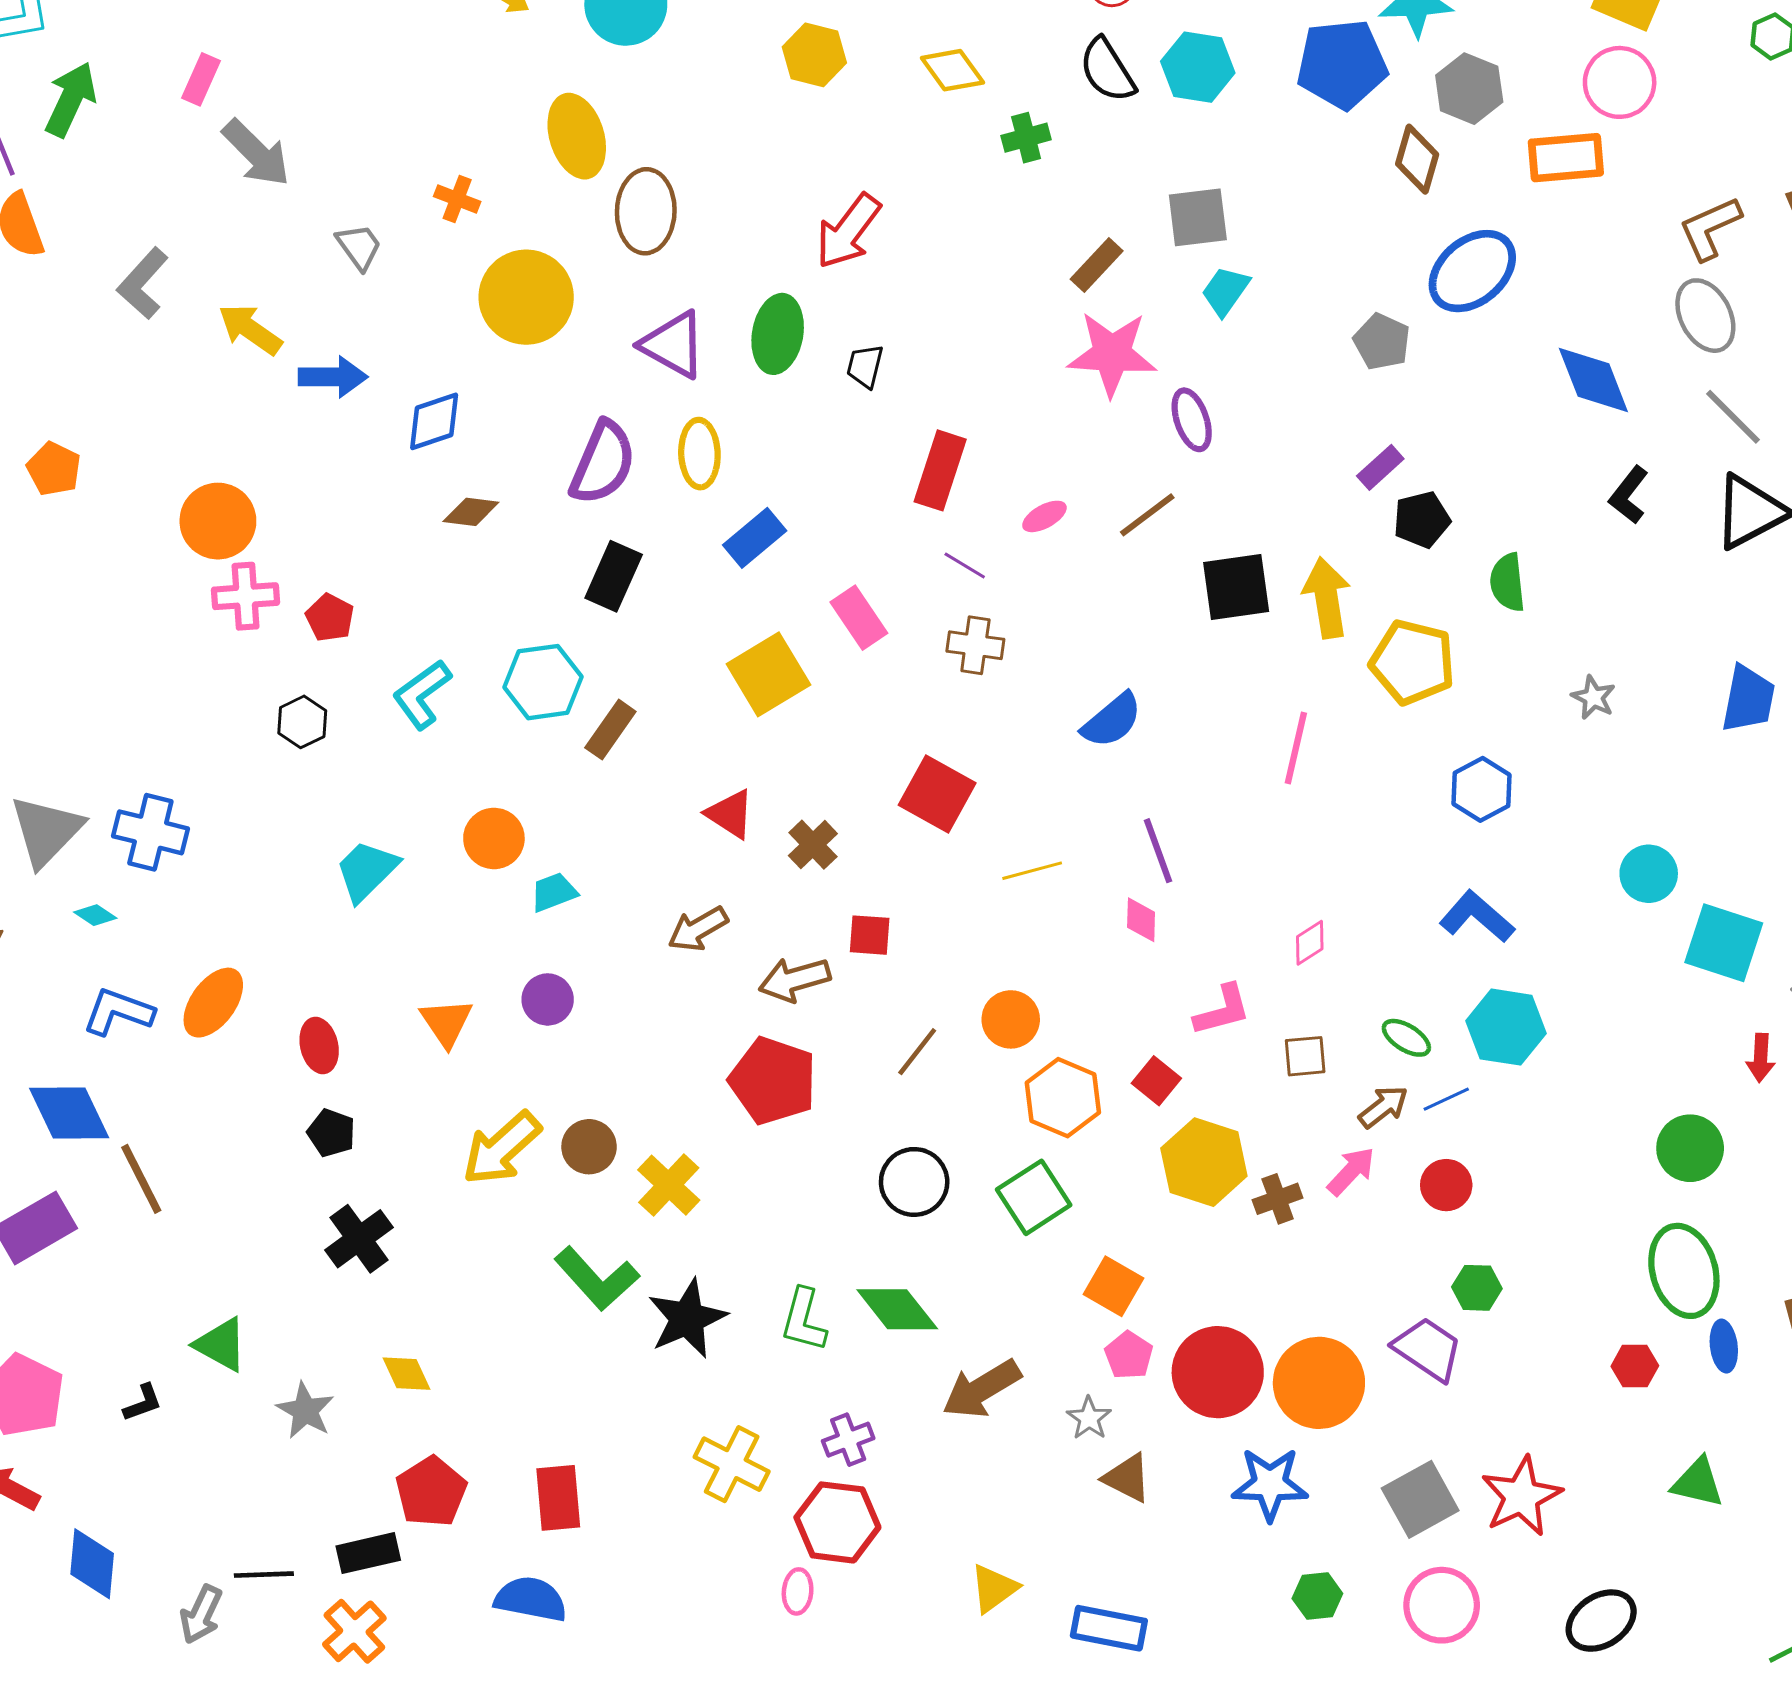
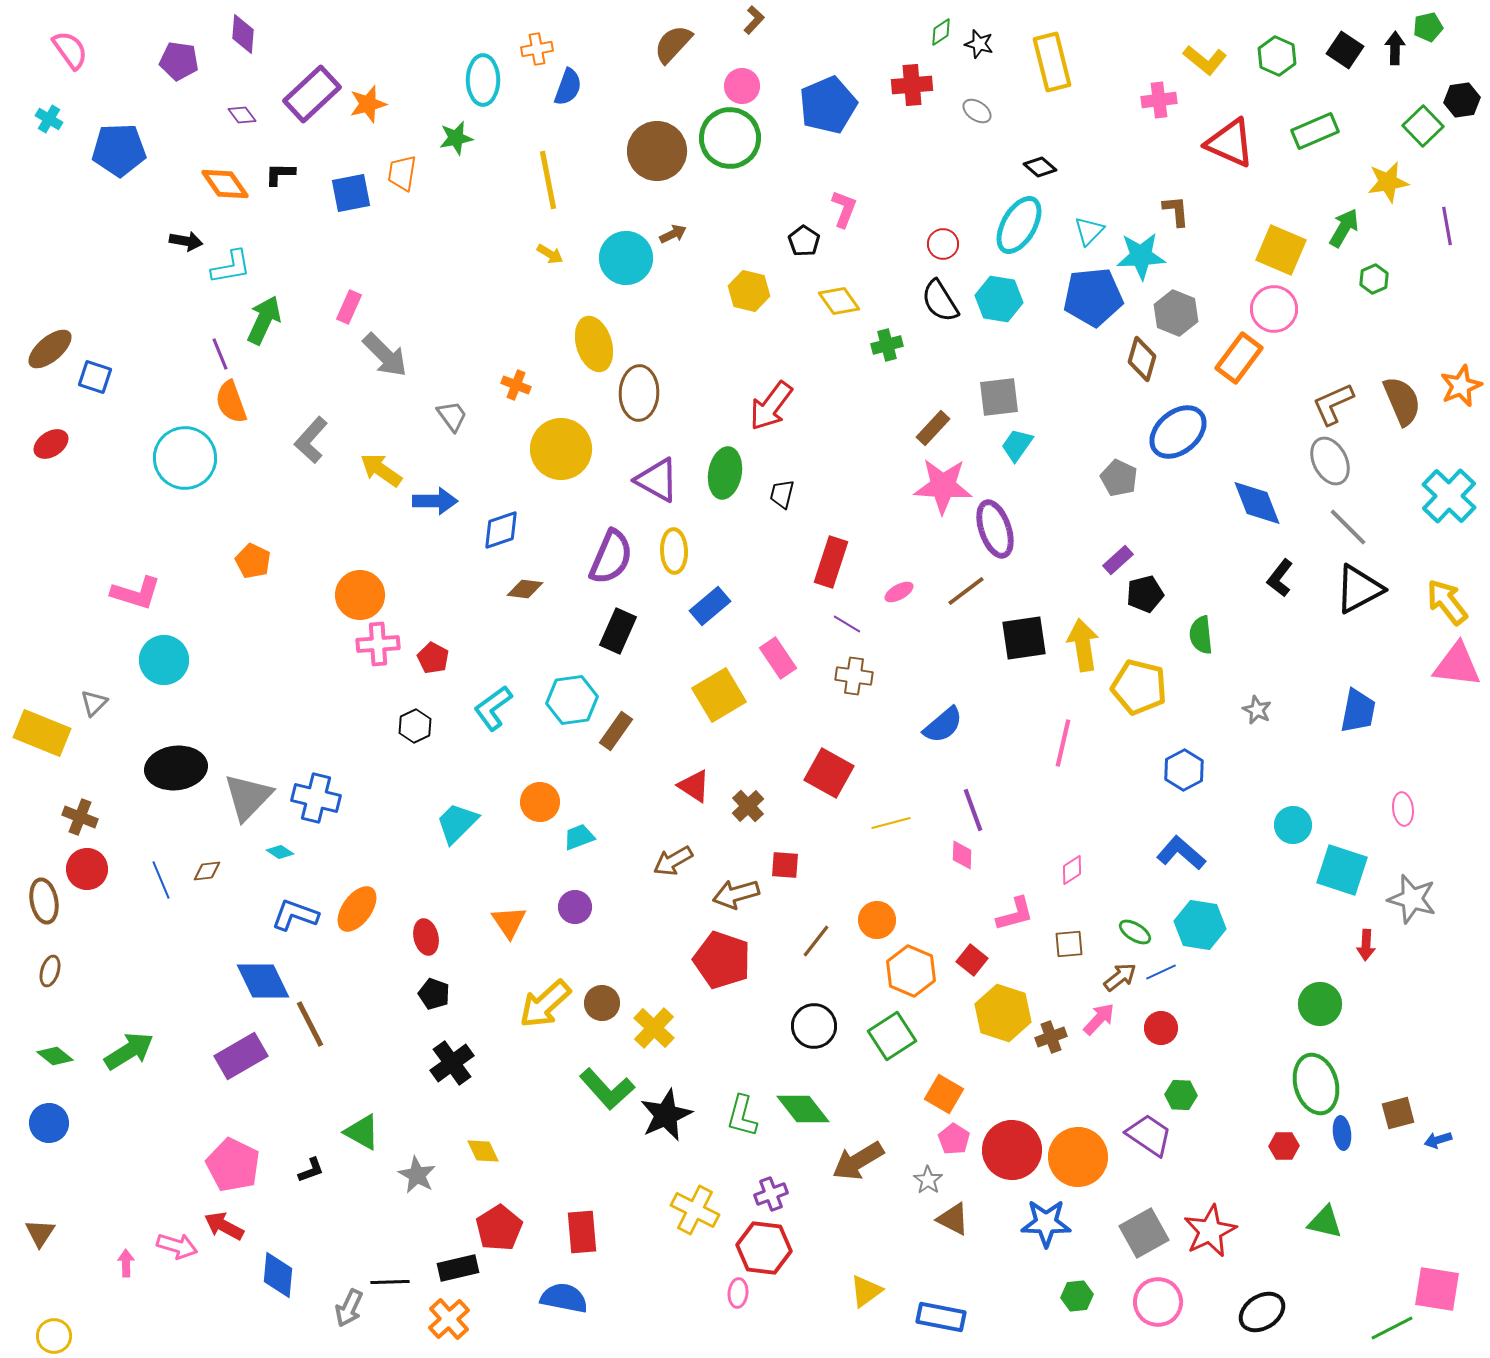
orange rectangle: (1566, 158) -> (1239, 358), turned -48
purple ellipse: (1192, 420) -> (995, 529), size x1.4

